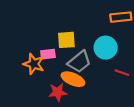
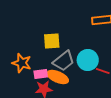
cyan circle: (106, 48) -> (88, 60), moved
pink rectangle: (48, 54) -> (41, 74), moved

